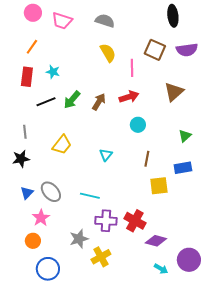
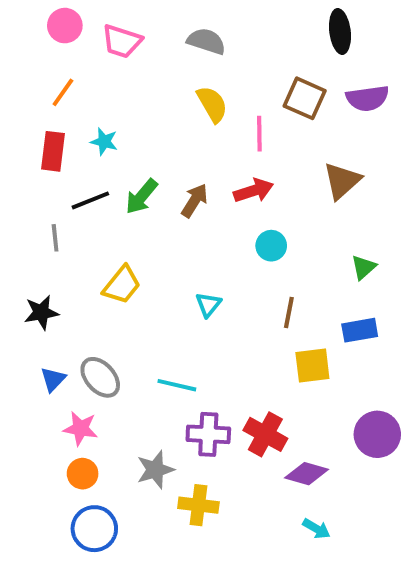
gray line: (25, 132) -> (55, 238), moved
pink star: (41, 218) -> (81, 428), turned -30
orange circle: (33, 241) -> (83, 474), moved
yellow cross: (101, 257) -> (198, 505), turned 36
purple circle: (189, 260) -> (377, 434), moved

